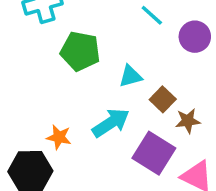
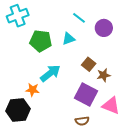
cyan triangle: (130, 76) -> (69, 39), moved
cyan arrow: (111, 123) -> (50, 73), moved

